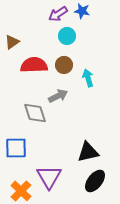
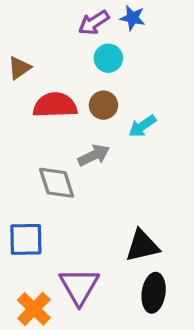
cyan arrow: (88, 78) -> (142, 126), turned -108
black ellipse: (95, 181) -> (154, 293), turned -30

